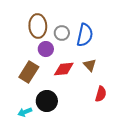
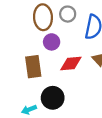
gray circle: (62, 33) -> (68, 14), moved
brown rectangle: (29, 72) -> (33, 67), turned -40

